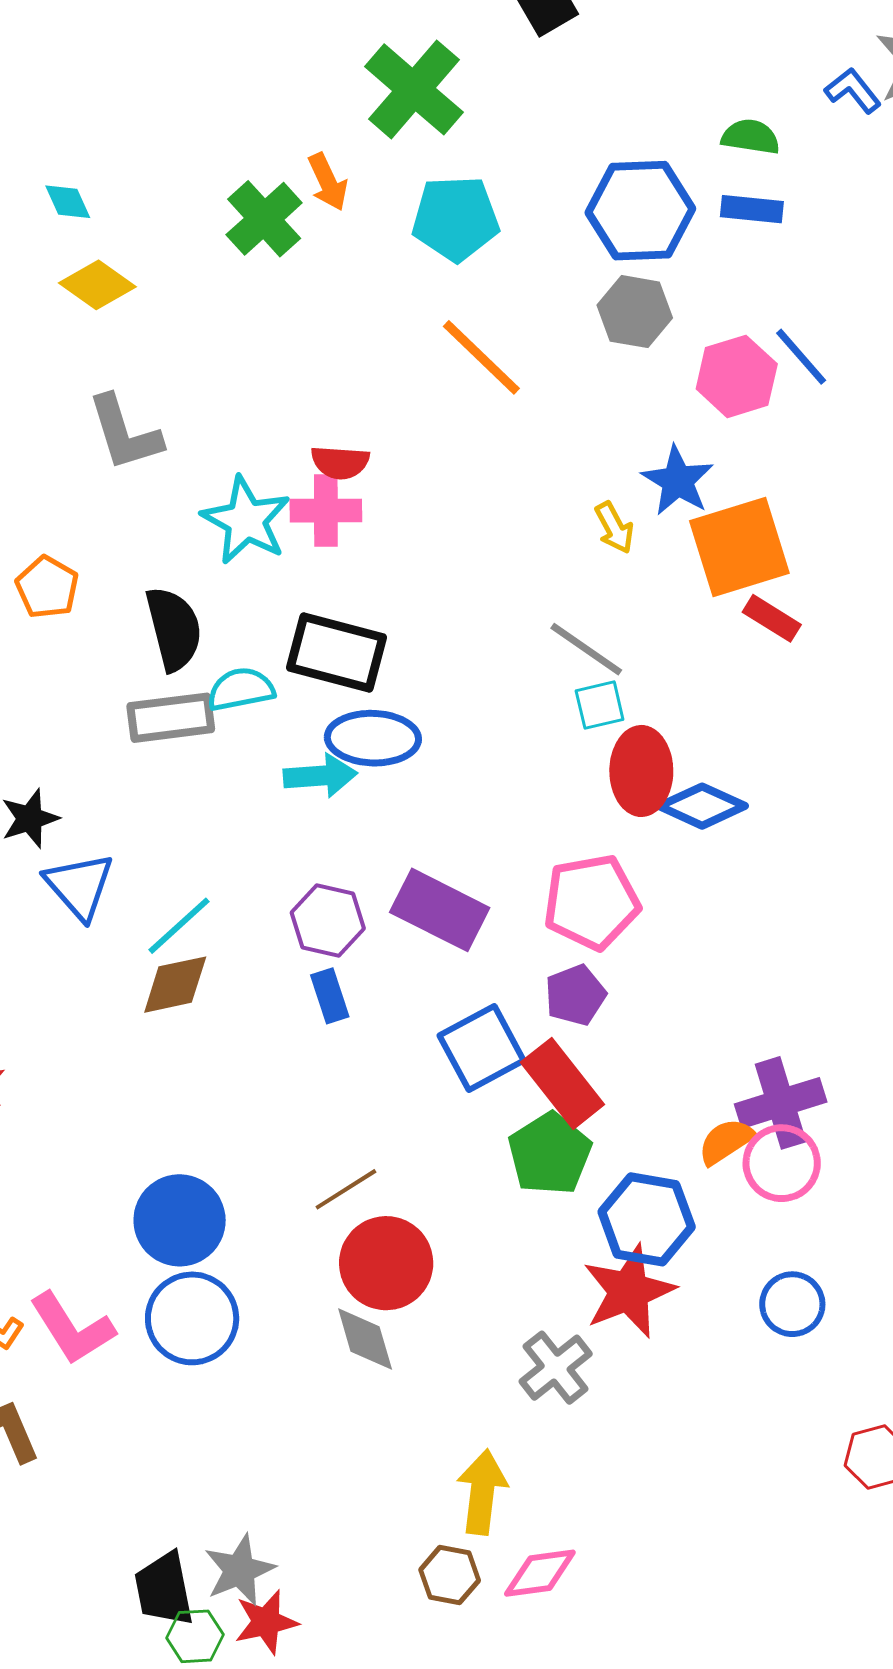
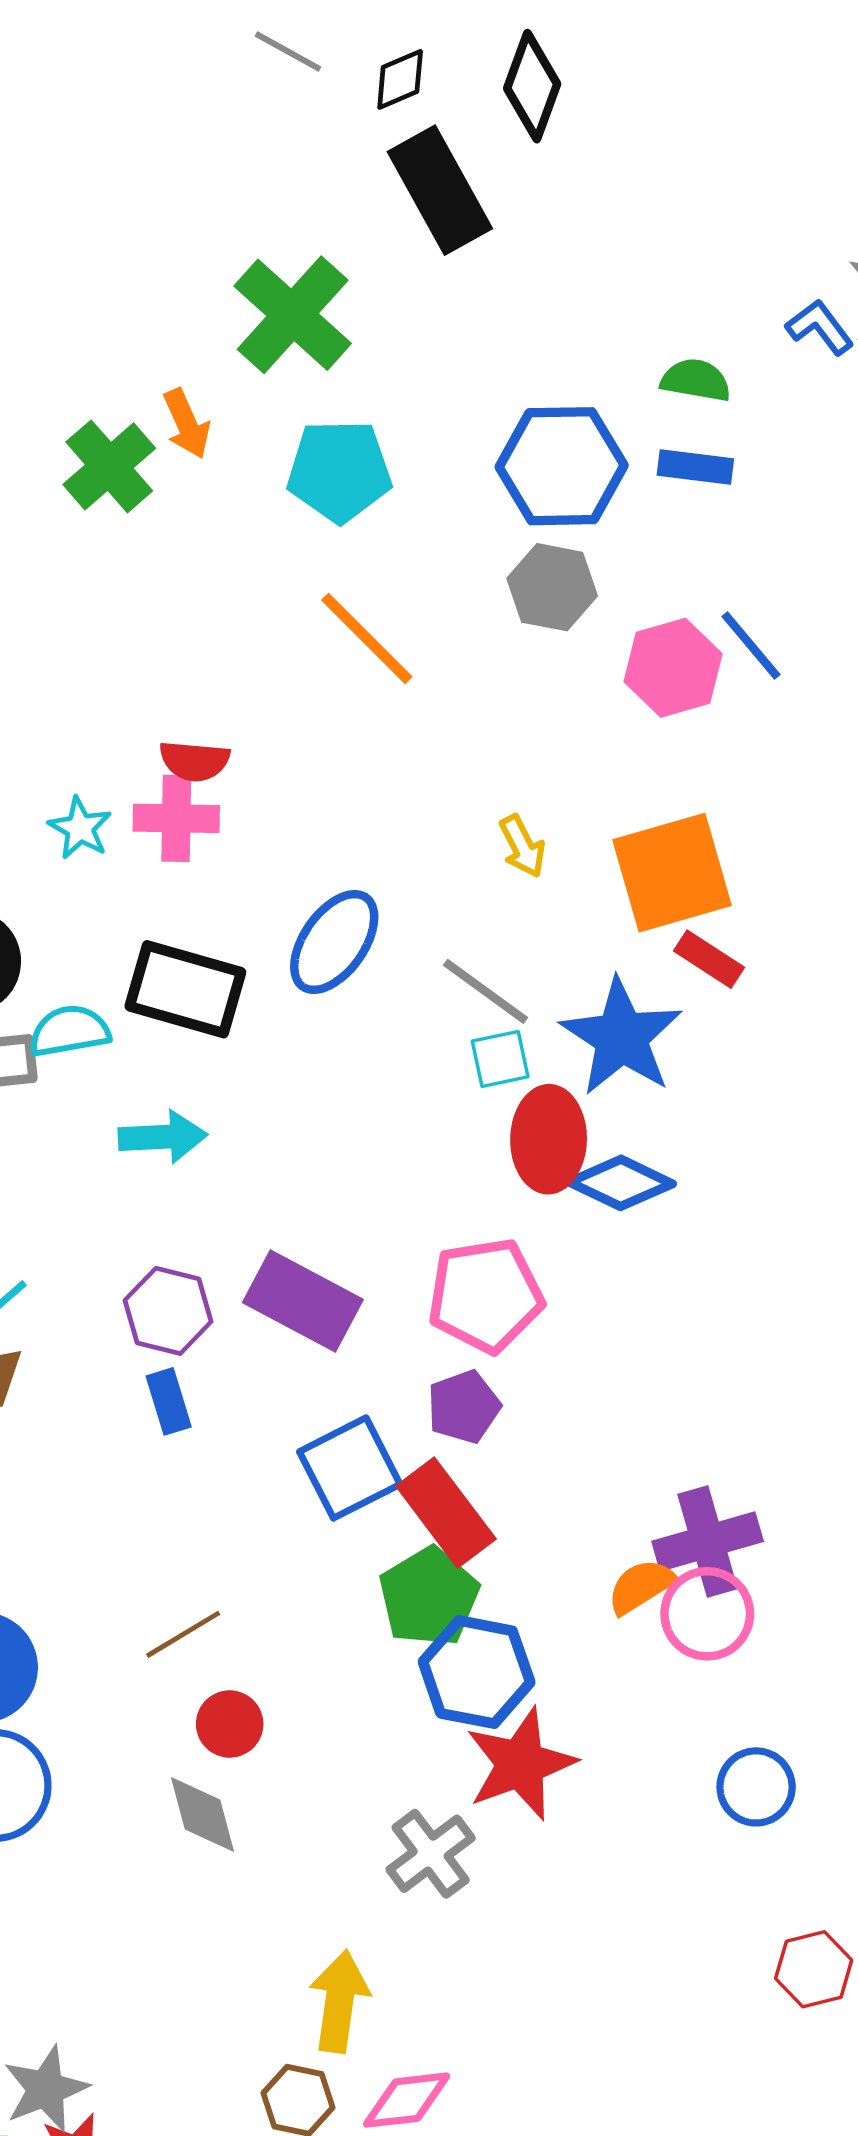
blue star: (678, 481) -> (621, 1037), moved, size x1.4
cyan star: (246, 520) -> (80, 828), size x0.6
blue ellipse: (373, 738) -> (334, 942), moved, turned -58
blue hexagon: (647, 1219) -> (477, 1672), moved
red circle: (386, 1263) -> (230, 1724), size x0.6
blue circle: (792, 1304) -> (756, 1787), moved

